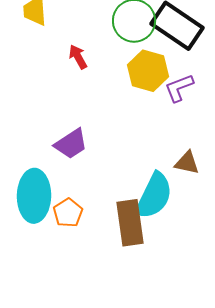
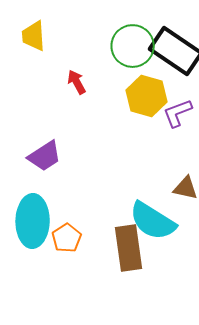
purple trapezoid: (71, 144) -> (45, 156), moved
cyan semicircle: (154, 196) -> (153, 221), turned 96

